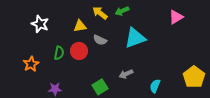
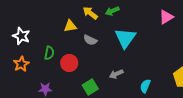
white star: (40, 24) -> (21, 36), moved
cyan triangle: (135, 38) -> (125, 38), turned -35
red circle: (79, 51) -> (69, 63), moved

